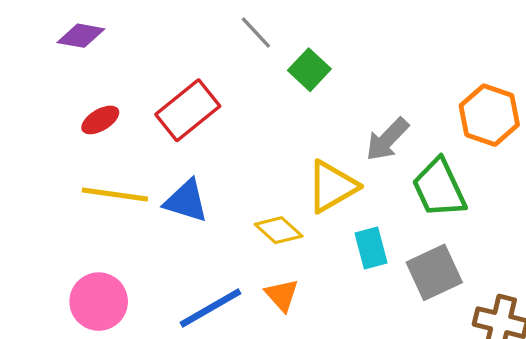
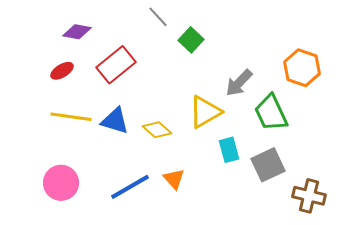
purple diamond: (81, 36) -> (77, 32), moved
yellow diamond: (279, 230) -> (157, 130), moved

